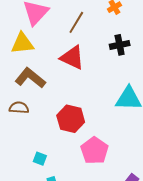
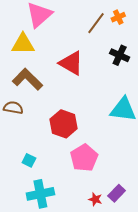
brown line: (76, 22) -> (96, 23), moved
black cross: (120, 45) -> (120, 55), turned 30

